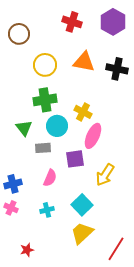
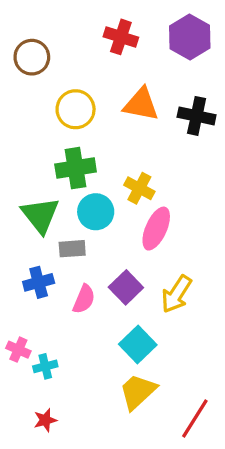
green triangle: (24, 128) -> (40, 215), size x1.4
purple square: (75, 159) -> (126, 287), moved, turned -36
blue cross: (13, 184) -> (39, 282), moved
cyan cross: (47, 210) -> (45, 366), moved

